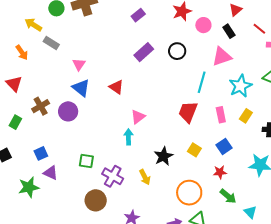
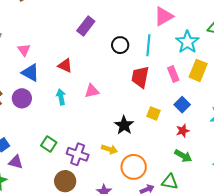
black circle: (177, 51) -> (120, 45), moved
yellow rectangle: (246, 116) -> (198, 70), size x1.5
pink triangle: (138, 117) -> (92, 91), turned 35
cyan arrow: (128, 137) -> (61, 97), moved
green square: (86, 161) -> (49, 144), turned 35
yellow arrow: (145, 177) -> (109, 149), turned -35
orange circle: (189, 193) -> (134, 167), moved
green arrow: (228, 196) -> (183, 156), moved

